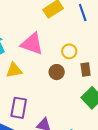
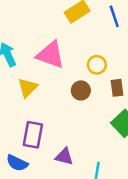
yellow triangle: (14, 70) -> (28, 88), turned -36

